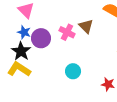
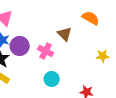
pink cross: (67, 32) -> (46, 51), moved

